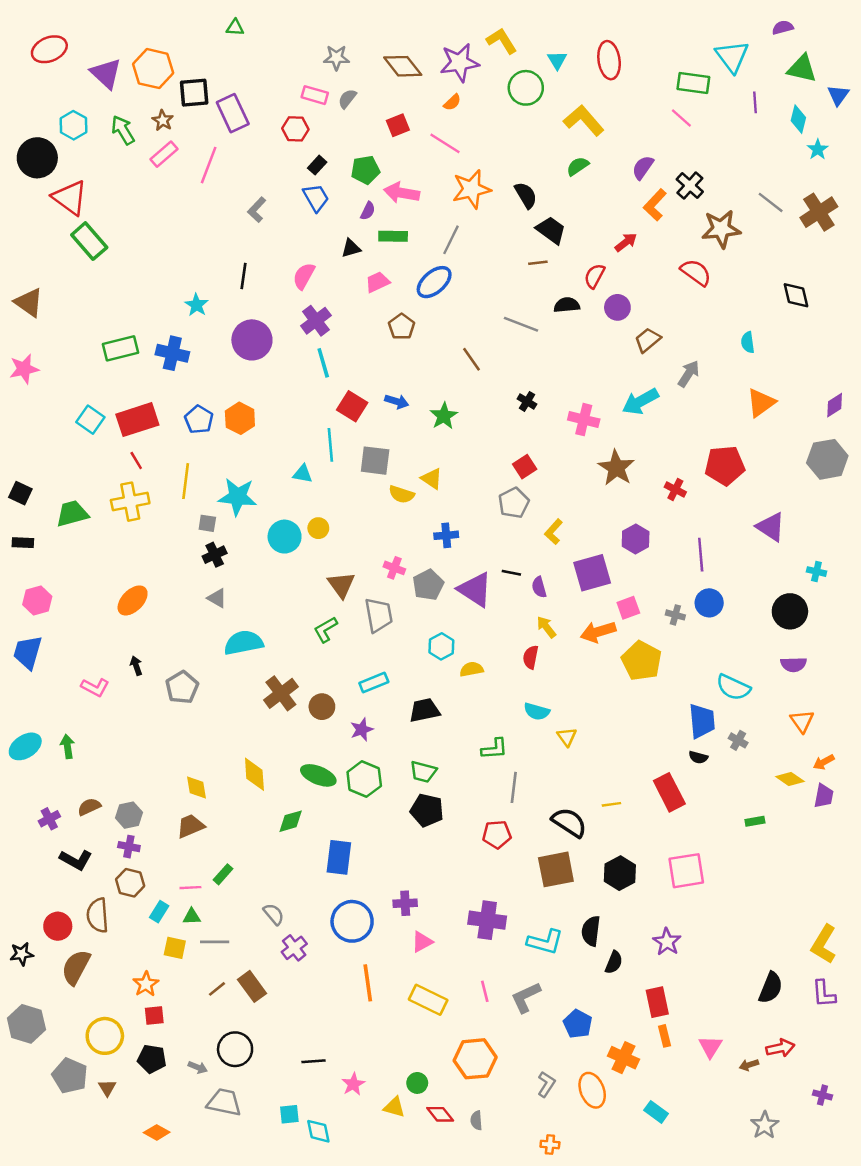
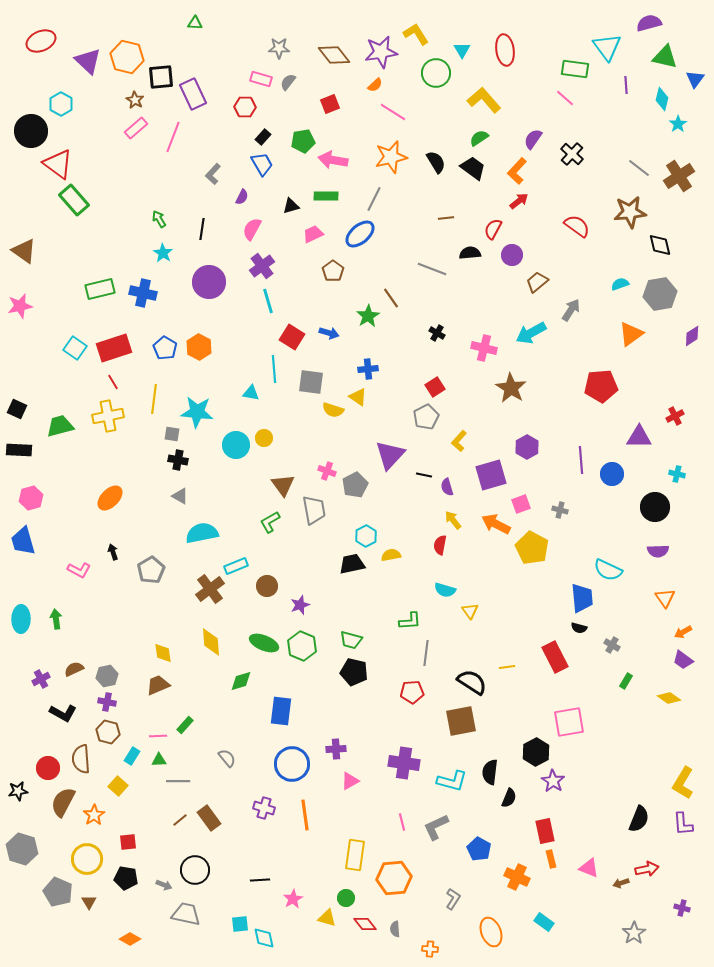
purple semicircle: (783, 28) -> (649, 23), size x1.4
green arrow: (123, 130) -> (159, 219), moved, size x0.7
pink line: (445, 143) -> (393, 112), moved
orange L-shape: (655, 205) -> (517, 171), moved
purple semicircle: (368, 211) -> (242, 197), moved
brown star: (721, 229) -> (630, 212), moved
black trapezoid: (551, 230) -> (473, 168), moved
cyan semicircle: (748, 342) -> (620, 284), turned 78
green star: (444, 416) -> (368, 316), moved
gray hexagon: (827, 459) -> (660, 294), moved
red cross: (675, 490) -> (675, 416), moved, turned 36
purple triangle: (771, 527) -> (639, 437), turned -32
blue cross: (446, 535) -> (368, 369), moved
black rectangle: (23, 543) -> (19, 450), size x1.4
black cross: (215, 555) -> (178, 460), turned 36
purple triangle: (475, 590) -> (390, 455), moved, turned 40
blue circle: (709, 603) -> (612, 474), moved
orange arrow: (598, 632) -> (496, 524), turned 44
blue trapezoid: (28, 652) -> (23, 541), turned -32
cyan rectangle: (374, 683) -> (236, 566), moved
brown cross: (281, 693) -> (210, 589), moved
black trapezoid: (424, 710) -> (352, 564), moved
gray cross: (738, 740) -> (612, 645), moved
cyan ellipse: (25, 746) -> (21, 619), turned -56
yellow diamond: (790, 779) -> (669, 698), moved
purple trapezoid: (824, 796) -> (683, 660), turned 115
green rectangle: (755, 821) -> (626, 681), turned -49
black hexagon: (620, 873) -> (536, 752), moved
yellow square: (175, 948) -> (118, 786), moved, turned 30
purple cross: (294, 948) -> (264, 808), moved, turned -35
orange star: (146, 984) -> (94, 815), moved
yellow rectangle: (428, 1000) -> (355, 855), moved, turned 72
pink triangle: (710, 1047) -> (589, 868), turned -40
orange ellipse: (592, 1090) -> (491, 932), moved
orange cross: (550, 1144) -> (430, 949), moved

